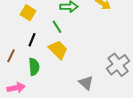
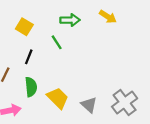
yellow trapezoid: (58, 50) -> (58, 98), moved
gray cross: (118, 65) -> (125, 103), moved

